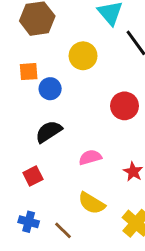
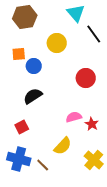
pink semicircle: (90, 157) -> (74, 117), moved
yellow semicircle: (92, 203) -> (63, 146), turned -78
blue cross: (29, 222) -> (19, 159), size x1.6

